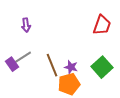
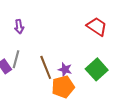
red trapezoid: (102, 25) -> (97, 27), turned -75
gray line: (23, 57) -> (16, 59), turned -42

